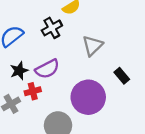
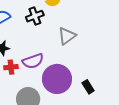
purple semicircle: (47, 69) -> (33, 61), moved
black rectangle: (122, 76) -> (88, 87), moved

